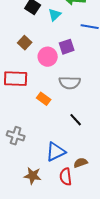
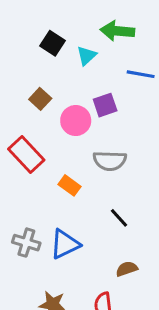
red rectangle: (16, 79) -> (26, 155), turned 45
blue triangle: (56, 152) -> (65, 244), moved
brown semicircle: (81, 163) -> (127, 269), moved

